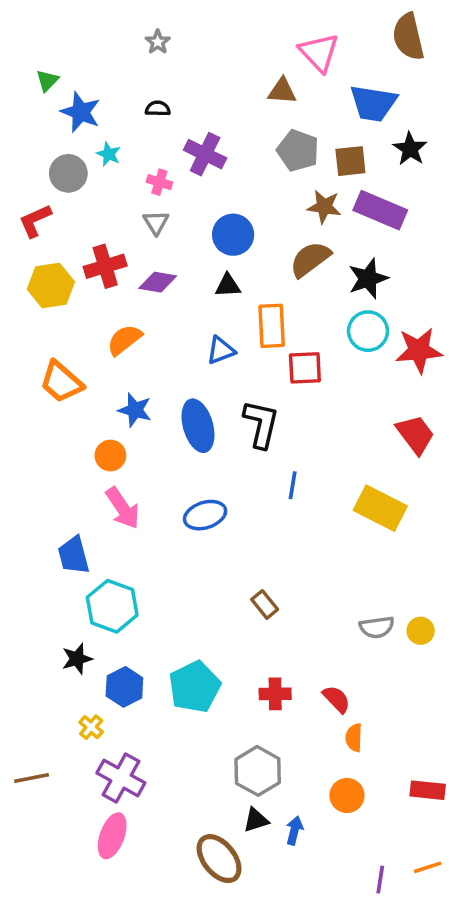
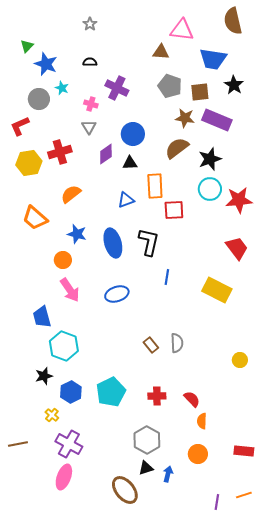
pink triangle: (319, 52) -> (182, 30), turned -40
purple diamond: (158, 282) -> (106, 154), moved, turned -45
gray semicircle: (377, 627) -> (177, 343), moved, turned -84

